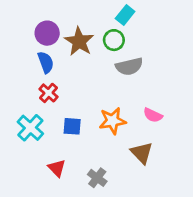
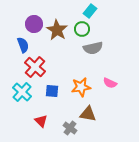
blue semicircle: (46, 62) -> (23, 45), moved
red cross: (48, 93) -> (35, 67), size x1.5
brown triangle: (142, 153) -> (88, 114), moved, turned -36

